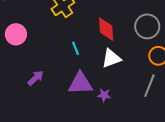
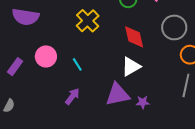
cyan line: (76, 48) -> (77, 64), moved
white triangle: (111, 58) -> (131, 66), moved

